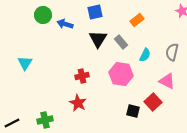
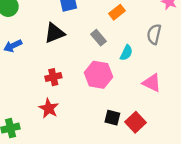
blue arrow: (65, 24) -> (13, 46), moved, turned -42
black triangle: (98, 39) -> (54, 33), moved, turned 36
gray semicircle: (172, 52) -> (154, 34), moved
red square: (153, 102) -> (136, 122), moved

